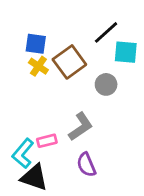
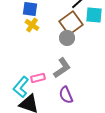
brown square: (69, 62) -> (71, 23), moved
gray circle: (106, 84) -> (67, 38), moved

